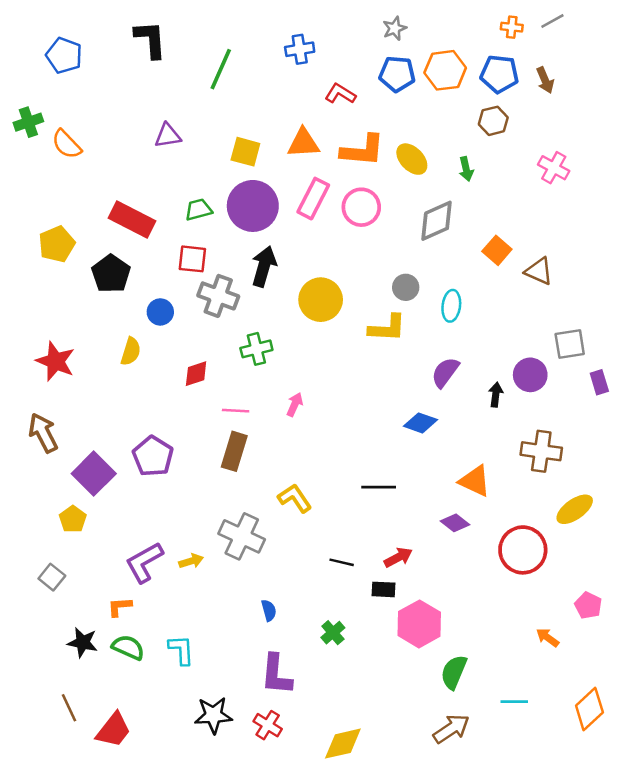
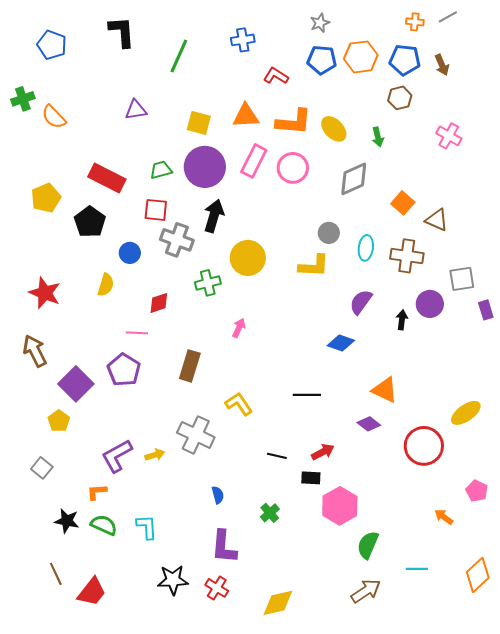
yellow circle: (321, 300) -> (248, 258), moved
pink line: (236, 411) -> (137, 333), moved
brown cross: (541, 451) -> (407, 256), moved

